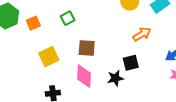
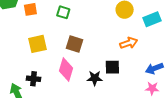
green square: (68, 18) -> (63, 12), turned 32

